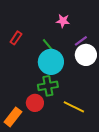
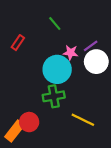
pink star: (63, 21) -> (71, 53), moved
green line: (48, 45) -> (55, 24), moved
red circle: (35, 103) -> (29, 122), moved

